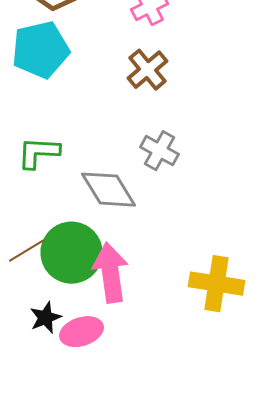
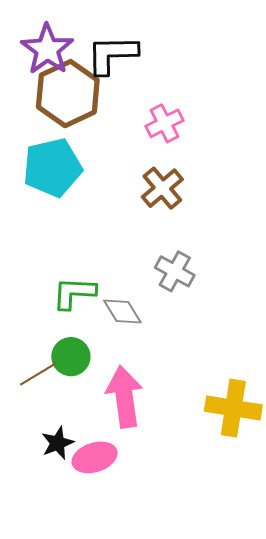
green L-shape: (38, 153) -> (74, 293), moved
gray diamond: (108, 190) -> (122, 311), size x0.7
green circle: (72, 253) -> (71, 357), moved, size x0.6

